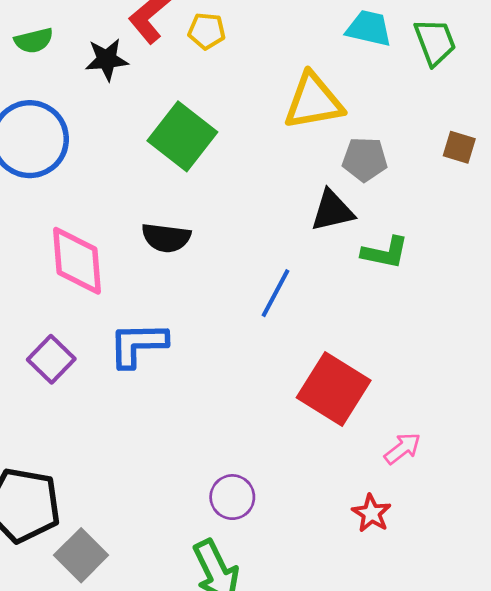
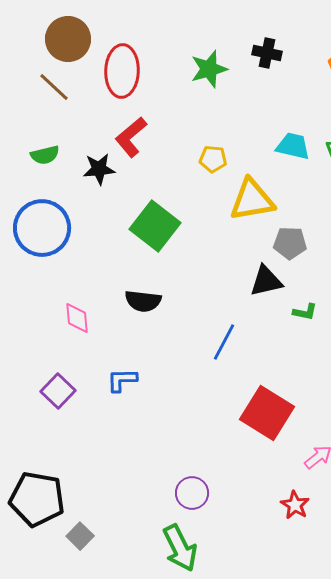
yellow pentagon: (207, 31) -> (213, 159), moved
green L-shape: (385, 253) -> (305, 312), size x0.7
pink diamond: (77, 261) -> (77, 318), size x0.6
blue L-shape: (138, 344) -> (122, 380), size x0.7
gray square: (81, 555) -> (80, 536), size x0.7

